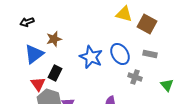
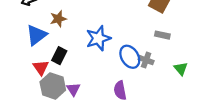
blue ellipse: (120, 54) -> (130, 57), moved
blue star: (91, 57) -> (98, 38), turned 30

